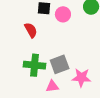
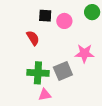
pink star: (81, 78) -> (84, 53), moved
pink triangle: (52, 86) -> (45, 95), moved

